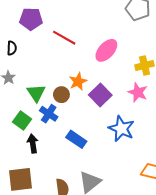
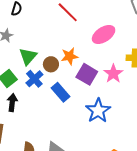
pink star: (138, 92) -> (113, 74), moved
purple square: (100, 95) -> (87, 74), turned -30
blue rectangle: (76, 139) -> (61, 92), moved

